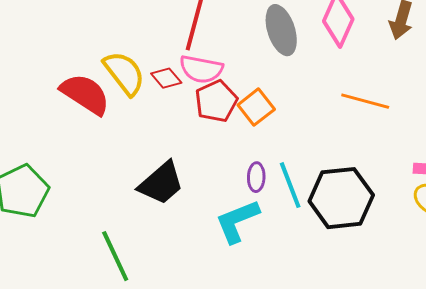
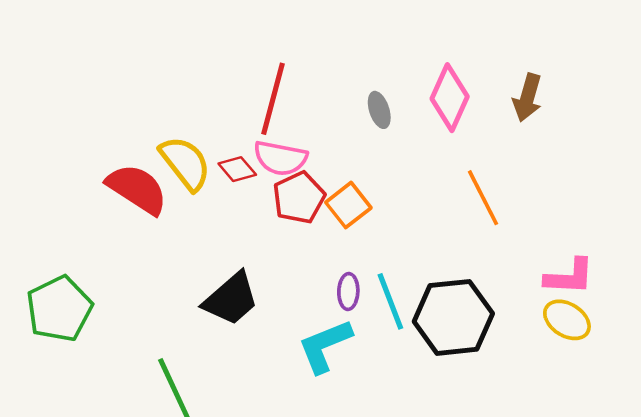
gray ellipse: (281, 30) -> (379, 110), size x0.6
orange line: (365, 101) -> (483, 198), turned 48

